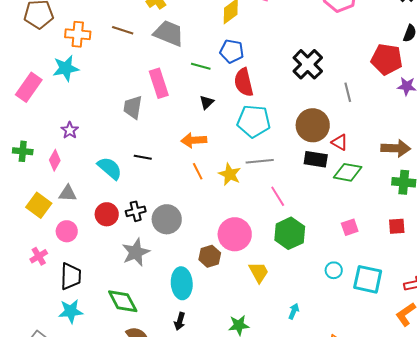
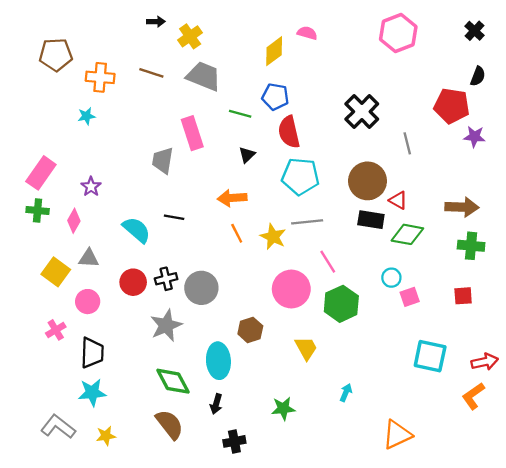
cyan star: (66, 68) -> (86, 116), size x0.6
pink rectangle: (29, 87) -> (41, 173), moved
pink circle: (235, 234) -> (291, 289), moved
cyan circle: (334, 270) -> (391, 278), moved
green diamond: (123, 301) -> (173, 381), moved

